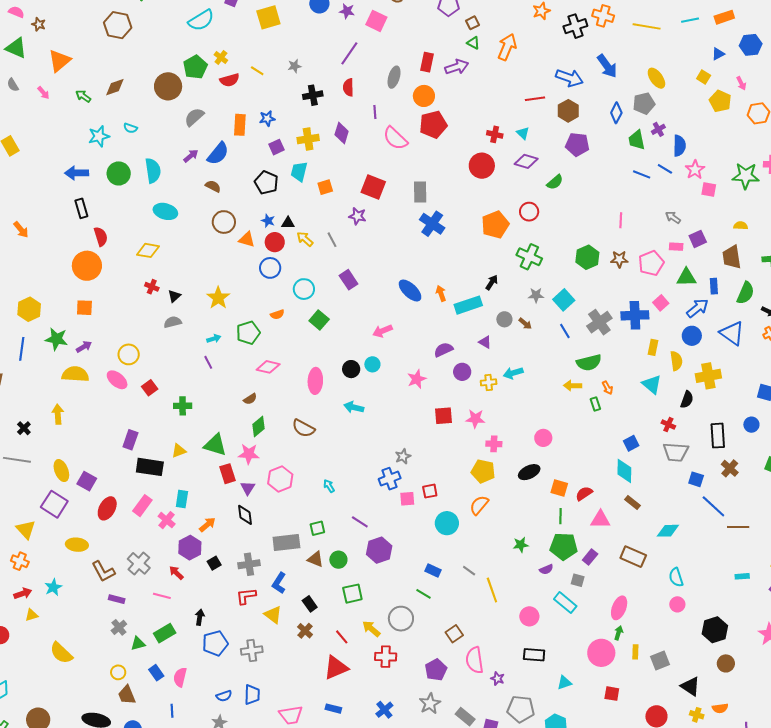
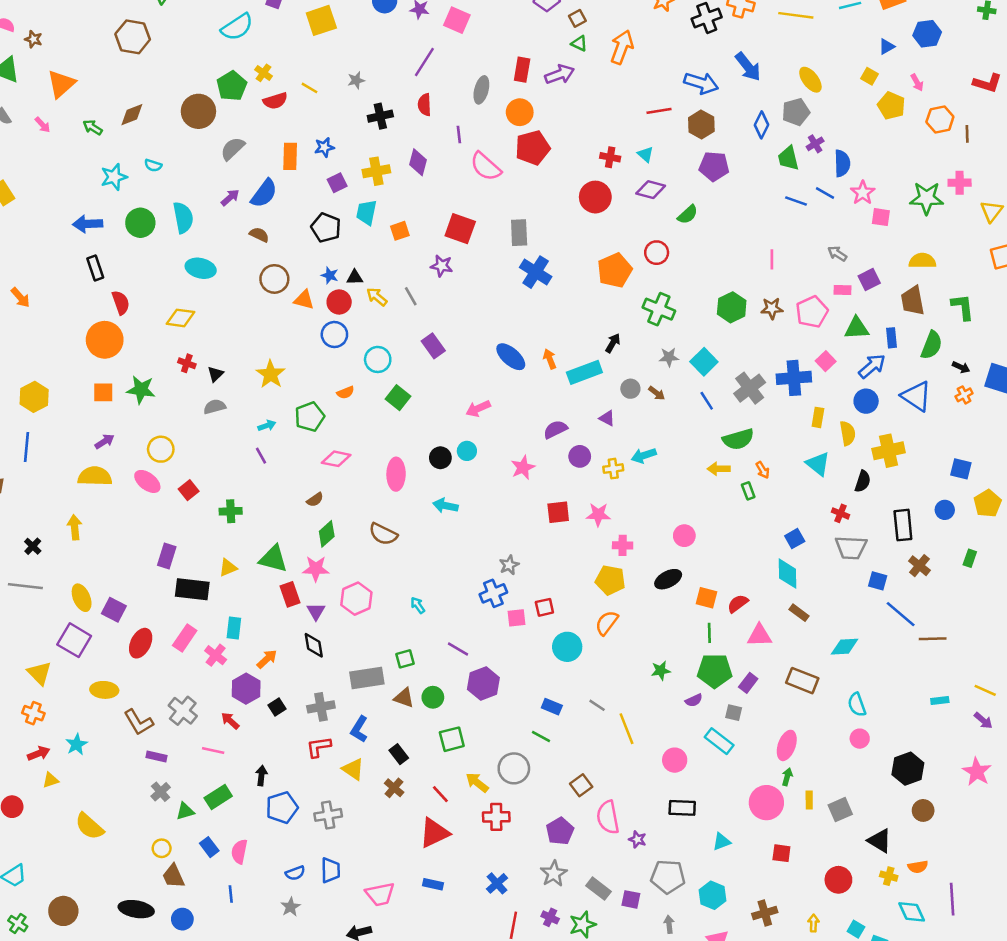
yellow semicircle: (741, 226) -> (922, 261), size x1.5
green star: (56, 339) -> (141, 390), moved

